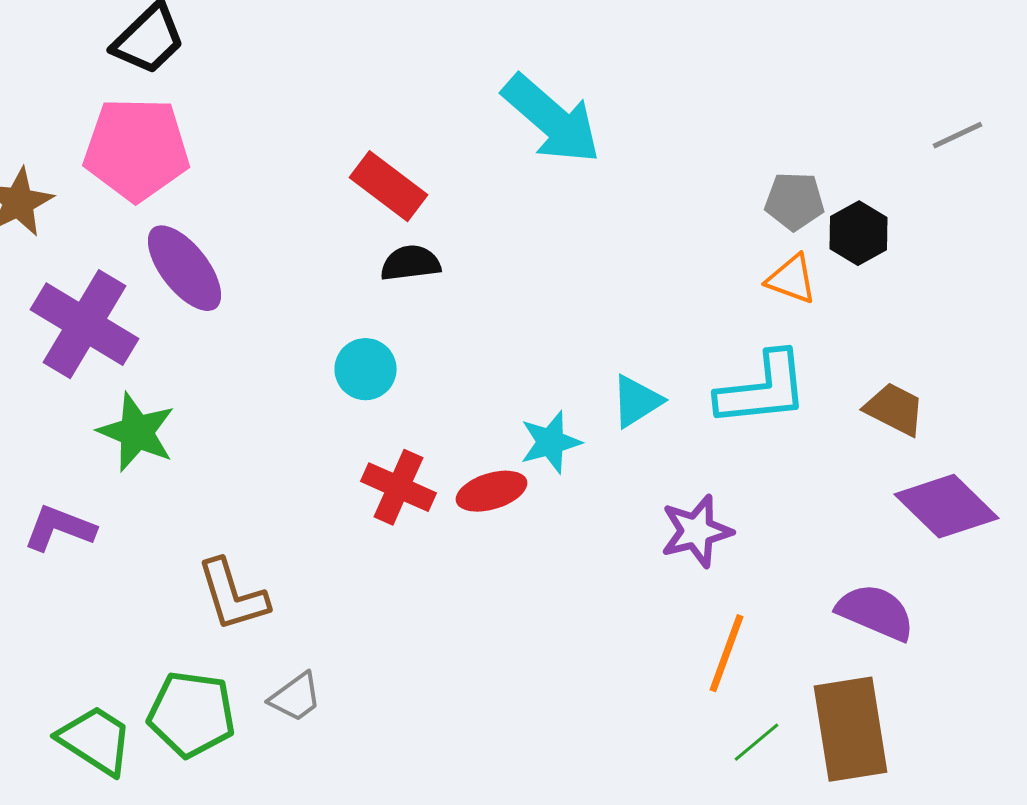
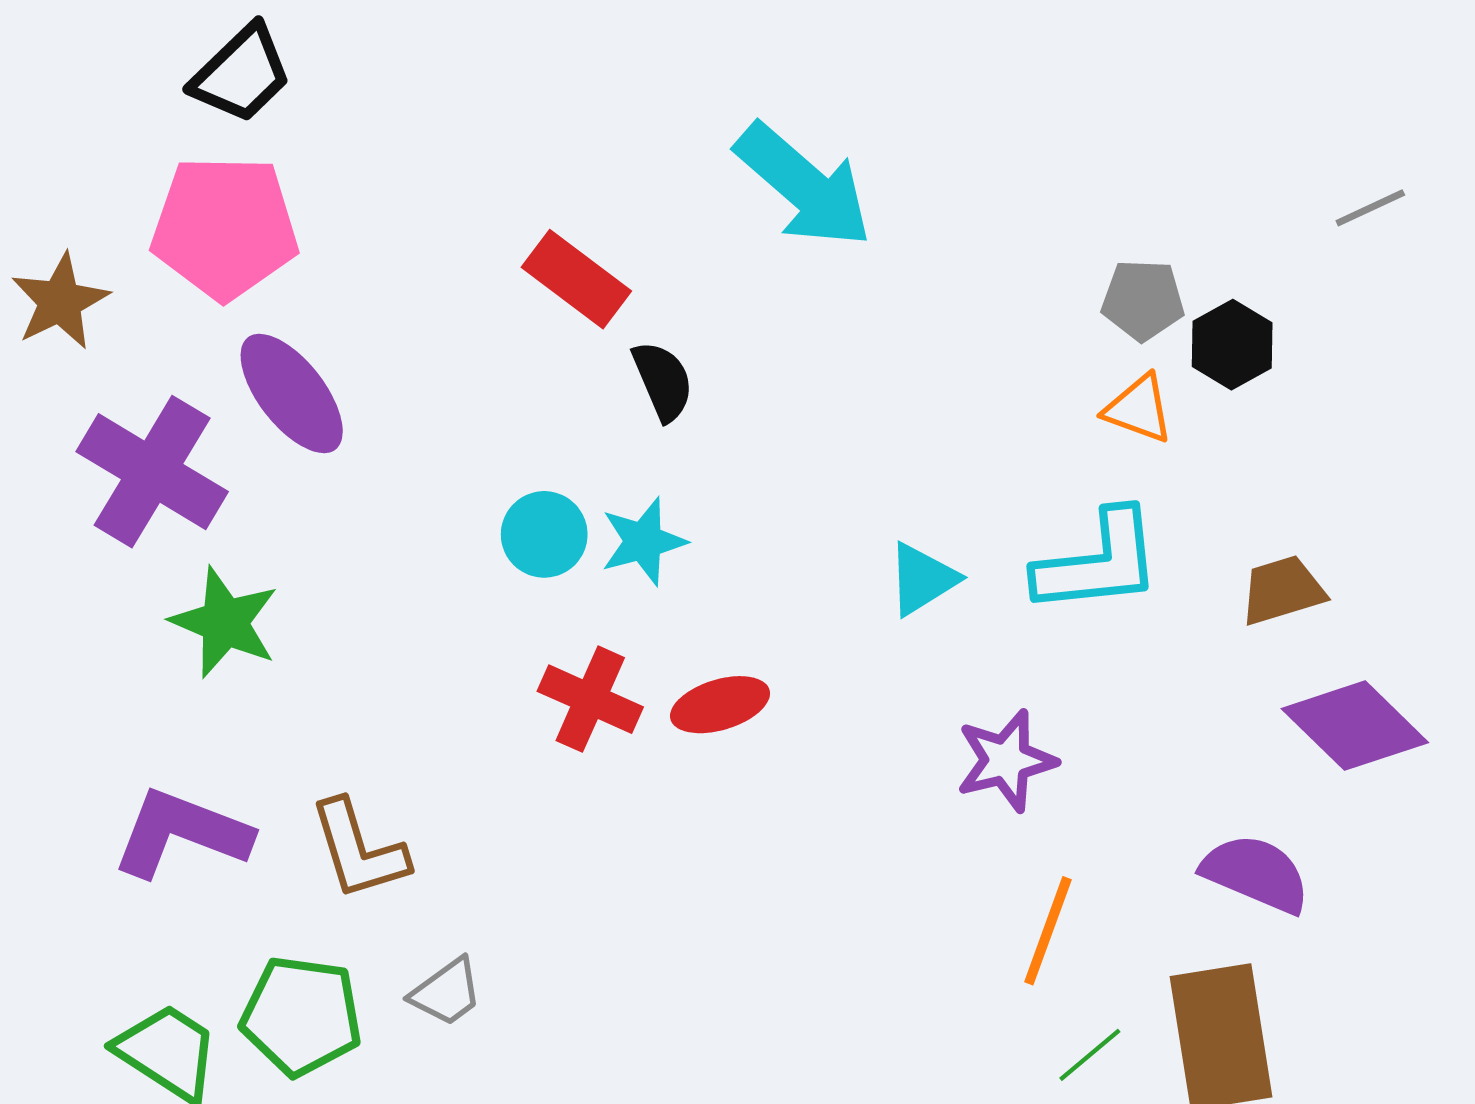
black semicircle: (410, 263) -> (663, 381), moved, turned 74
brown trapezoid: (894, 409) -> (1282, 590), turned -44
cyan star: (550, 442) -> (643, 541), moved
purple L-shape: (60, 528) -> (181, 833), moved, size x1.4

